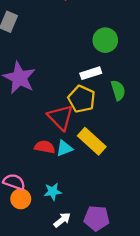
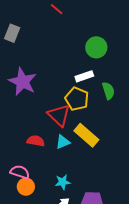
red semicircle: (45, 147) -> (36, 141), moved
cyan star: (53, 192) -> (63, 182), moved

